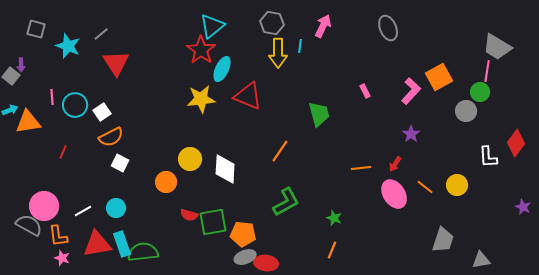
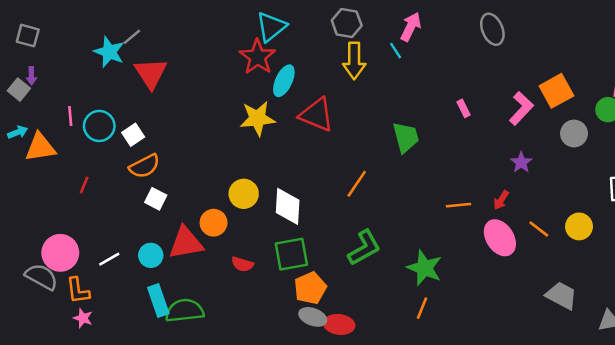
gray square: (36, 29) -> (28, 36), moved
cyan star: (68, 46) -> (109, 52), moved
cyan line: (300, 46) -> (396, 51), moved, turned -40
gray circle: (466, 111) -> (574, 134), moved
green star: (334, 218) -> (425, 268), size x1.8
green square: (213, 222) -> (291, 254), moved
orange pentagon: (243, 234) -> (310, 288), turned -30
gray trapezoid: (443, 240) -> (561, 296), turned -80
red triangle: (97, 244) -> (186, 243), moved
gray ellipse: (245, 257) -> (313, 317), turned 40

